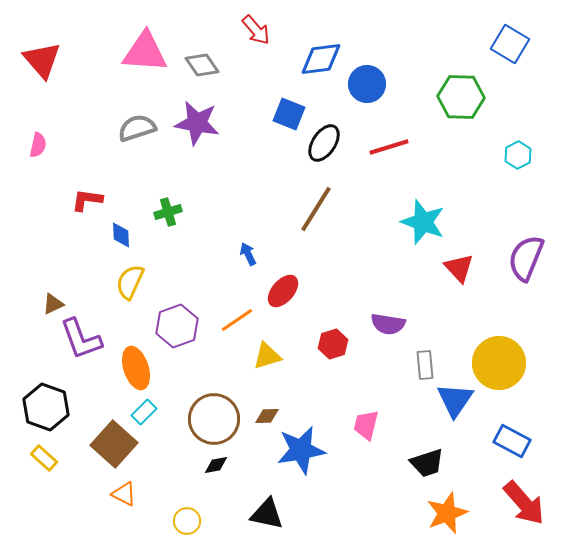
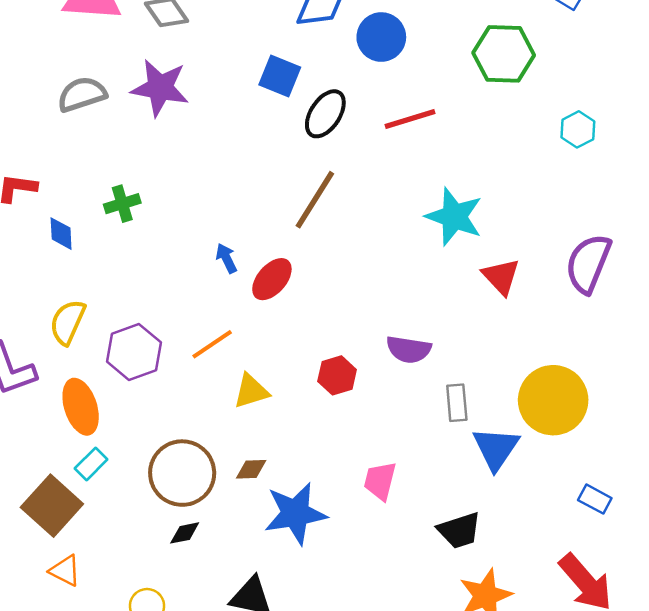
yellow semicircle: (130, 282) -> (68, 322), moved
red ellipse: (283, 291) -> (272, 279), moved
blue rectangle: (512, 441) -> (595, 499), moved, size x0.7

